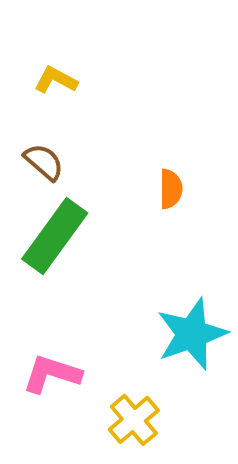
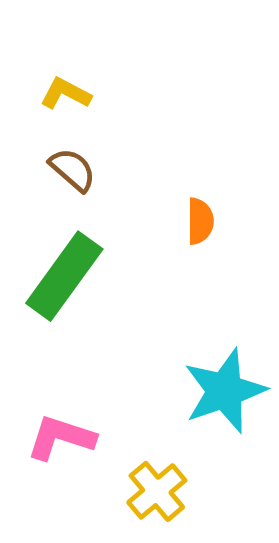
brown semicircle: (44, 162) -> (73, 170), moved

